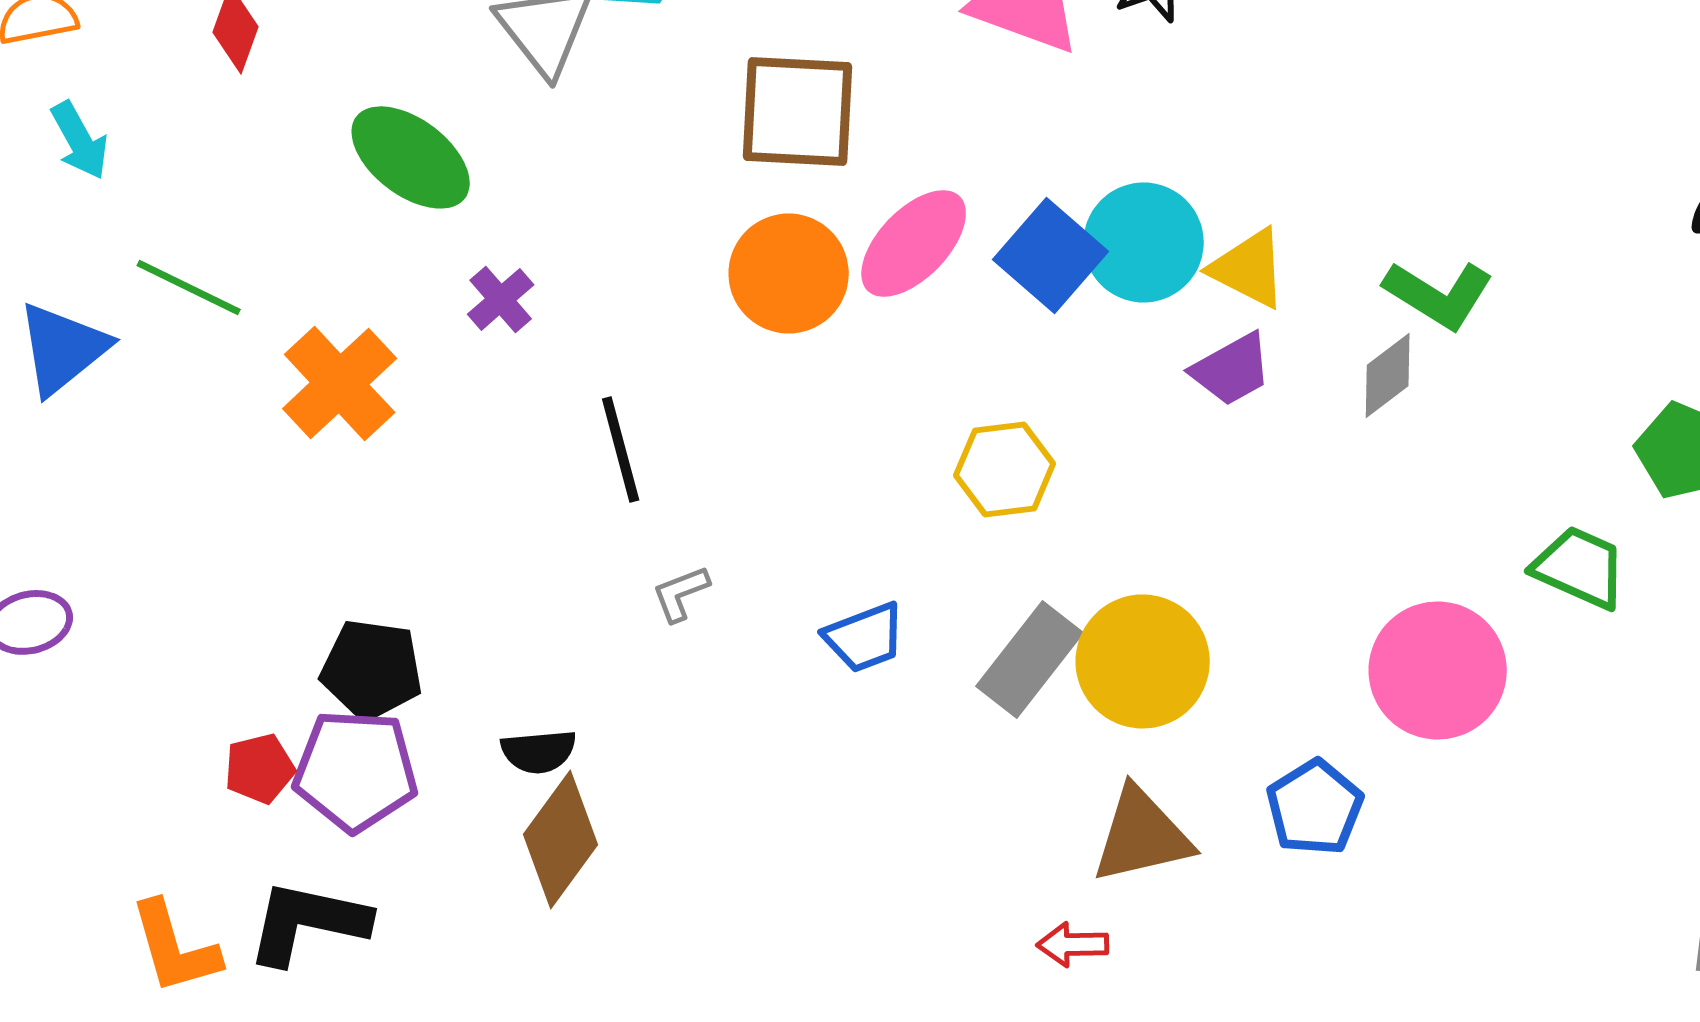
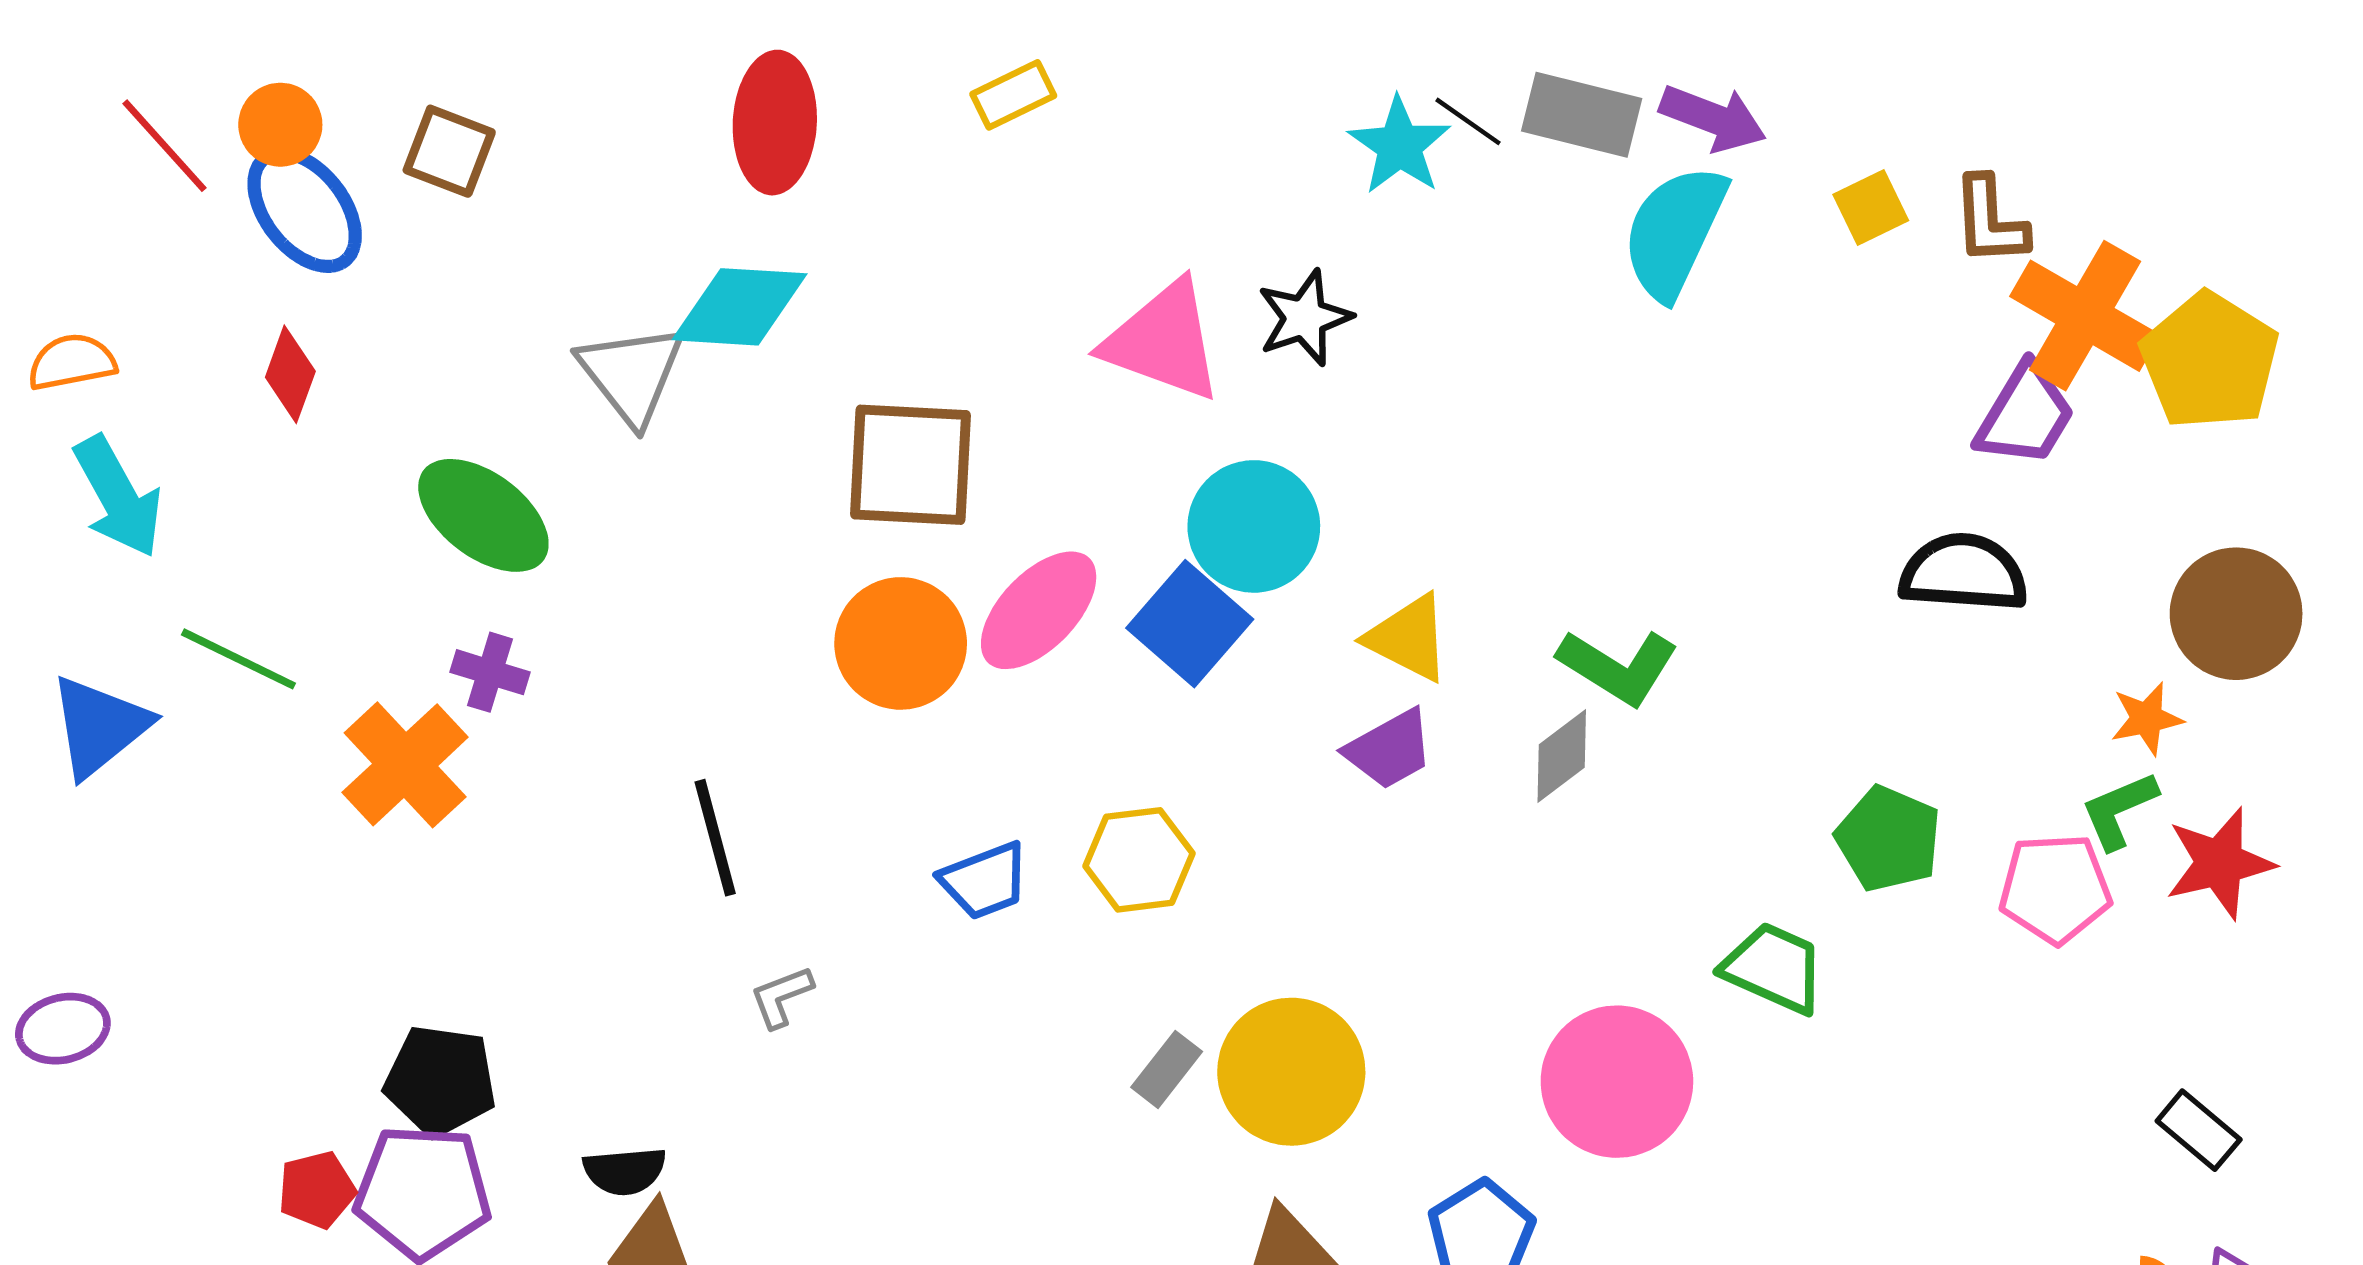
cyan arrow: (80, 140) -> (118, 497), size x1.4
cyan circle: (1144, 242) -> (1254, 526), moved
purple cross: (501, 299) -> (490, 672), moved, turned -32
blue trapezoid: (865, 637) -> (985, 881), moved
gray rectangle: (1030, 659) -> (1167, 1069), size x0.6

